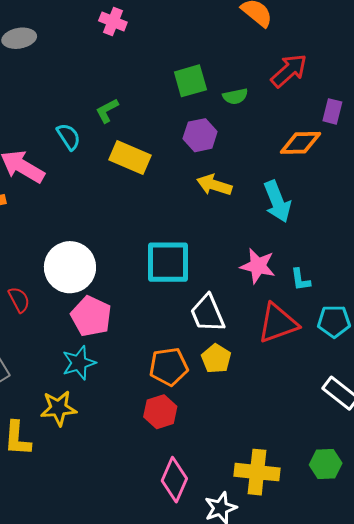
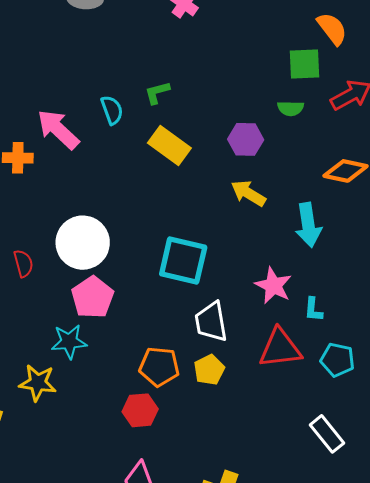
green square: (190, 81) -> (305, 64), moved

